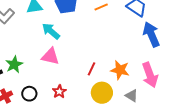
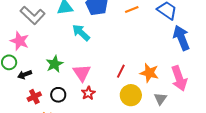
pink triangle: (50, 56) -> (82, 73), moved, turned 42
green star: (14, 64) -> (55, 64), moved
gray triangle: (132, 96) -> (160, 99), turned 32

